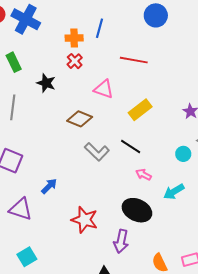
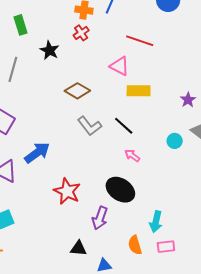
pink triangle: (104, 89) -> (120, 66), moved
yellow rectangle: (140, 110) -> (139, 91), turned 30
blue arrow: (49, 186) -> (37, 153), size x1.5
cyan arrow: (174, 192) -> (156, 222), moved, turned -55

